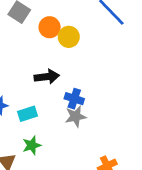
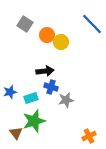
blue cross: (74, 99) -> (51, 87), moved
green star: (32, 145) -> (34, 121), size x1.6

